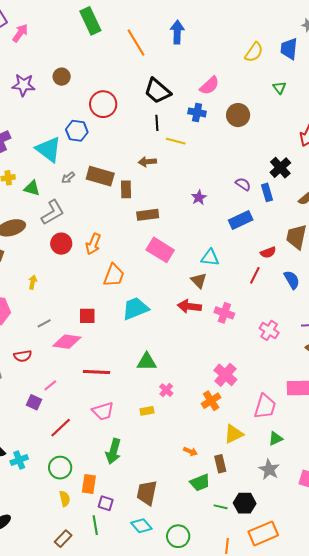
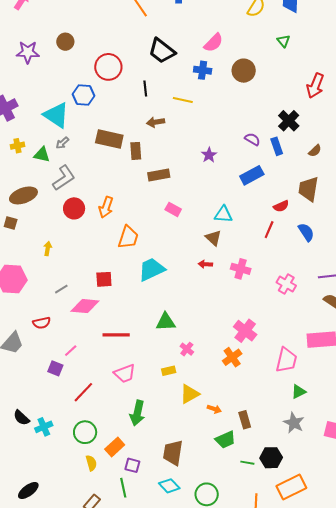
black line: (157, 123) -> (145, 88), moved
gray arrow: (68, 178) -> (62, 143), moved
pink rectangle: (160, 250) -> (173, 209), size x0.6
red arrow: (189, 306) -> (205, 264), size x0.6
yellow triangle: (234, 434) -> (190, 394), moved
orange rectangle: (89, 484) -> (115, 447), turned 42

